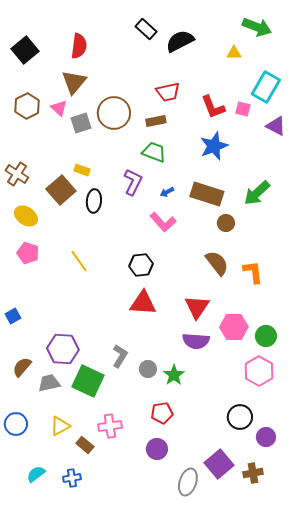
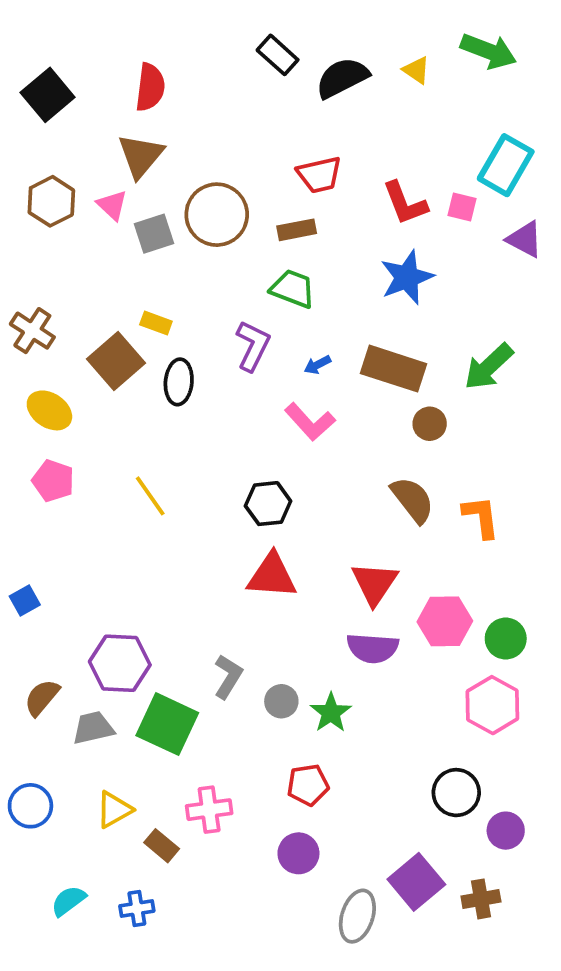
yellow triangle: (234, 53) -> (416, 70), moved, turned 35

